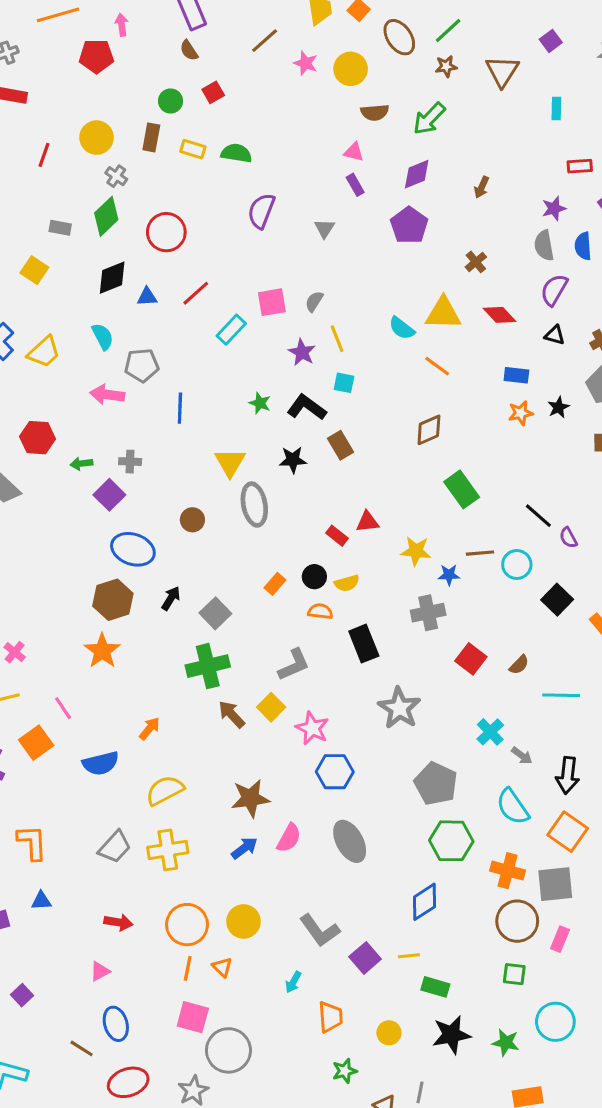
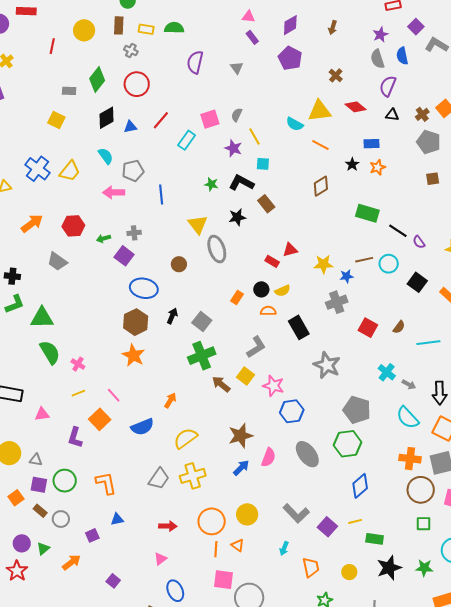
gray cross: (116, 176) -> (131, 51), moved
black star: (558, 407) -> (352, 164), moved
green rectangle: (462, 489) -> (367, 213), moved, turned -30
green hexagon: (451, 841) -> (348, 444), moved

